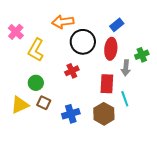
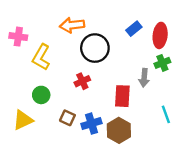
pink cross: (16, 32) -> (18, 37), turned -35
red ellipse: (111, 49) -> (160, 35), moved
cyan line: (125, 99) -> (166, 114), moved
brown square: (44, 103) -> (67, 118), moved
blue cross: (71, 114) -> (91, 124), moved

